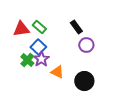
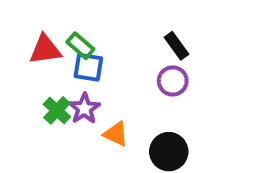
black rectangle: (76, 27) -> (177, 46), moved
blue square: (38, 47) -> (88, 67), moved, turned -35

